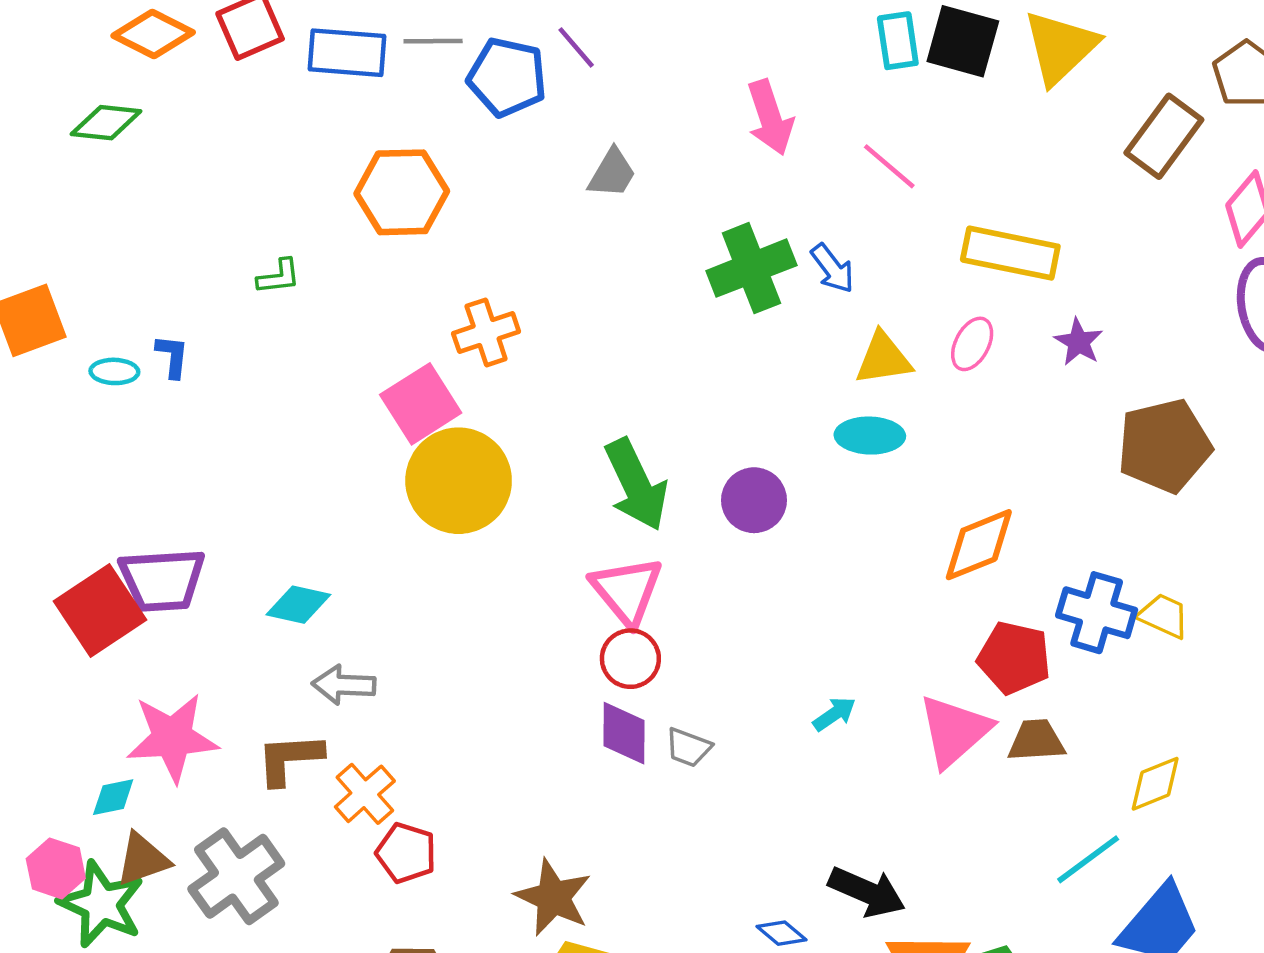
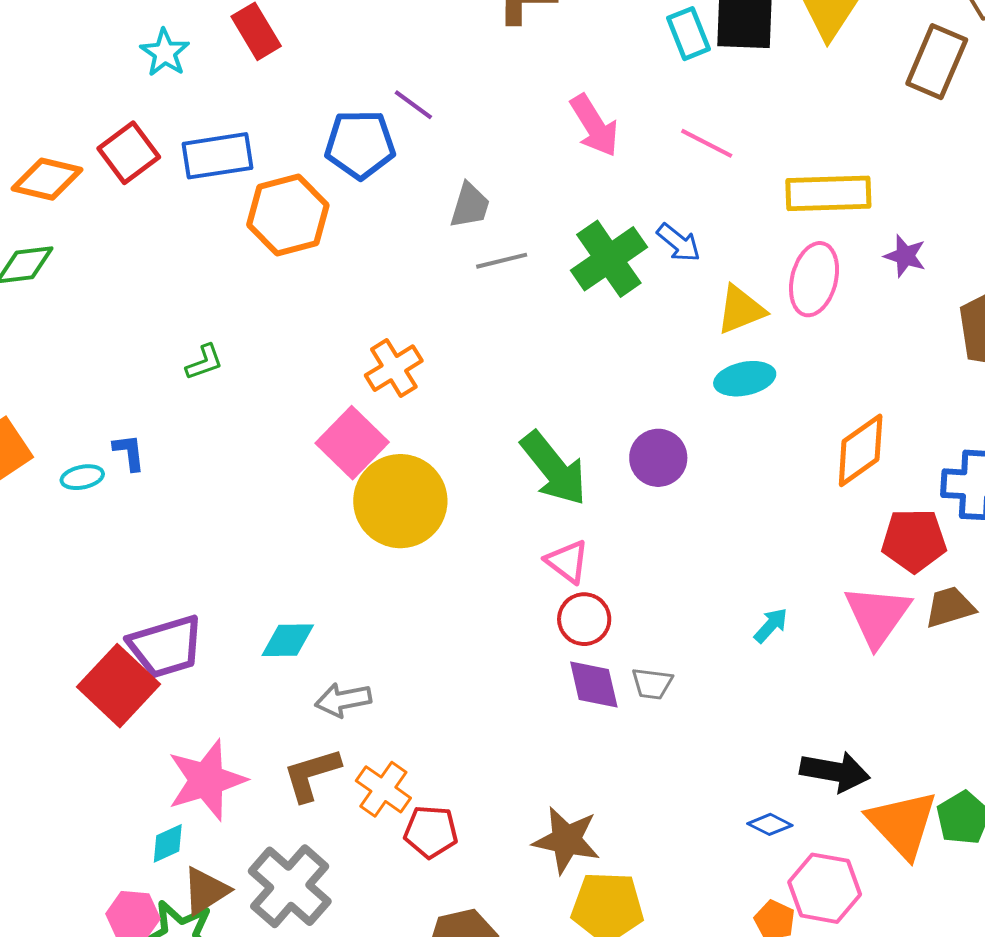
gray line: (433, 41) -> (502, 261), moved
orange hexagon: (402, 192) -> (288, 215), moved
pink ellipse: (972, 344) -> (814, 279), size x1.5
pink triangle: (627, 591) -> (567, 562), size x0.7

